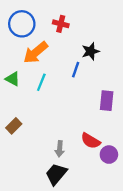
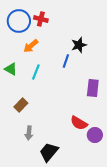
red cross: (61, 24) -> (41, 19), moved
orange arrow: (36, 53) -> (31, 46), size x0.7
brown rectangle: (14, 126) -> (21, 105), moved
gray arrow: (60, 149) -> (29, 133), moved

